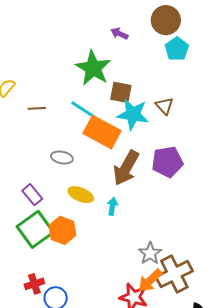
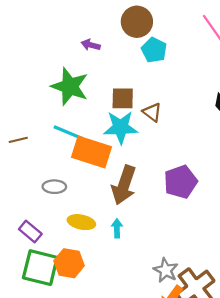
brown square: (121, 92) -> (123, 98), moved
purple pentagon: (167, 162) -> (181, 182), moved
green square: (35, 229) -> (40, 268), turned -30

